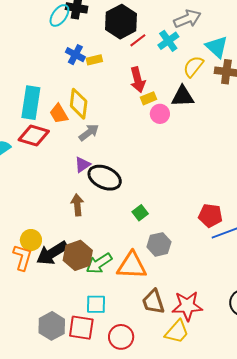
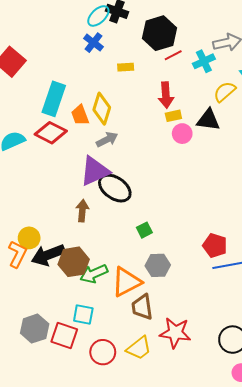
blue cross: (75, 55) -> (93, 43), moved
purple triangle: (83, 165) -> (95, 171), size x1.8
orange triangle: (132, 266) -> (126, 282), turned -40
brown trapezoid: (153, 302) -> (142, 307), moved
yellow trapezoid: (177, 332) -> (139, 348), moved

